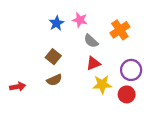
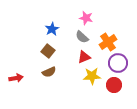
pink star: (80, 20) -> (86, 18), moved
blue star: (57, 23) -> (52, 29), moved
orange cross: (120, 30) -> (108, 42), moved

